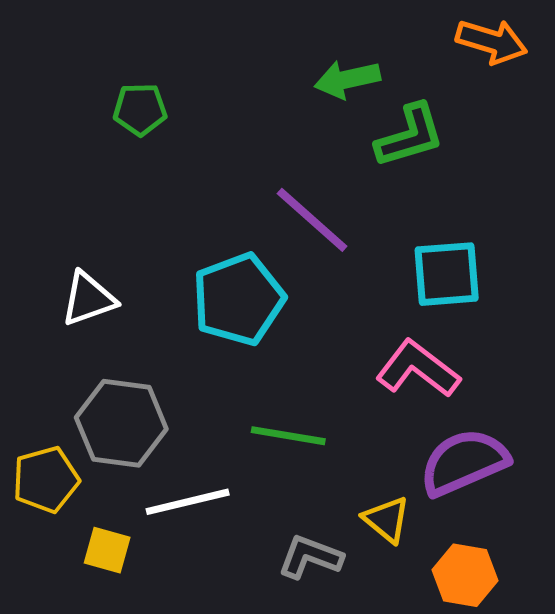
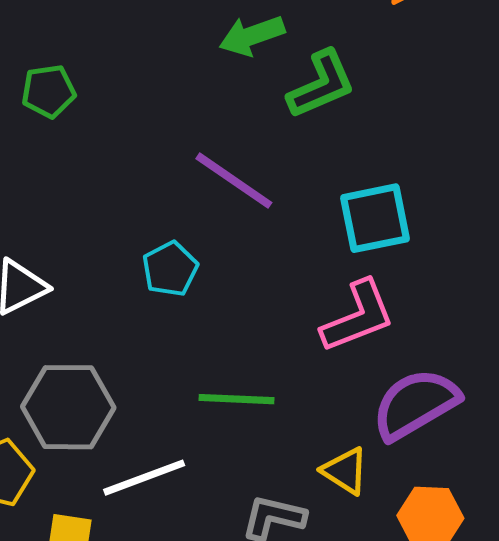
cyan pentagon: (238, 299) -> (170, 269), size x0.6
pink L-shape: (418, 369) -> (358, 316), turned 128

